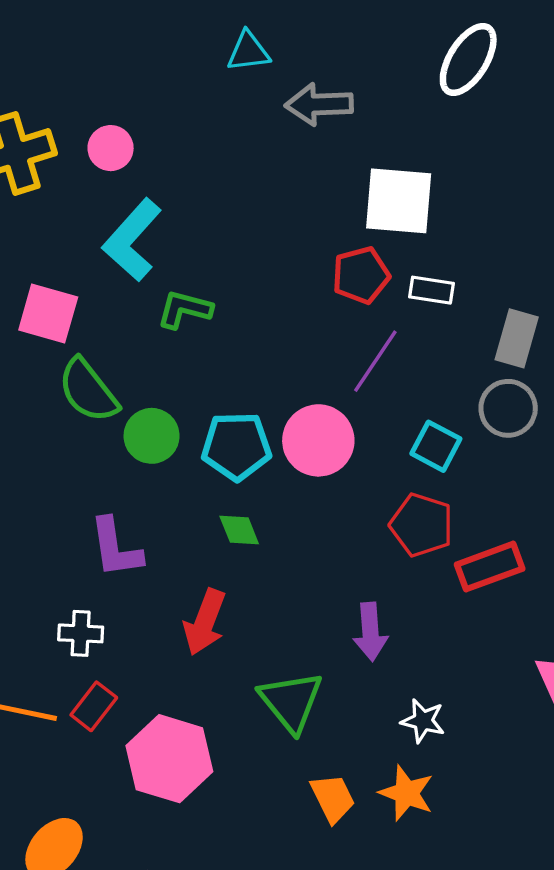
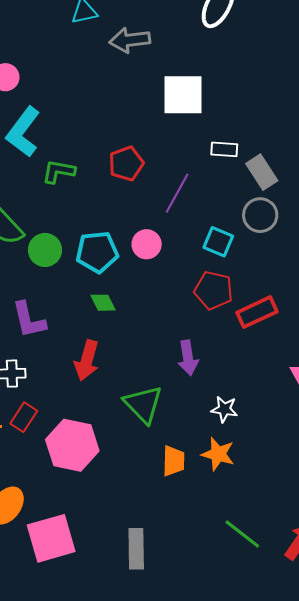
red pentagon: (361, 275) -> (126, 164), moved
white rectangle: (431, 290) -> (224, 149), moved
gray rectangle: (517, 338) -> (262, 172), turned -44
pink circle: (318, 440) -> (147, 244), size x0.7
orange trapezoid: (333, 798) -> (174, 461), turned 32

